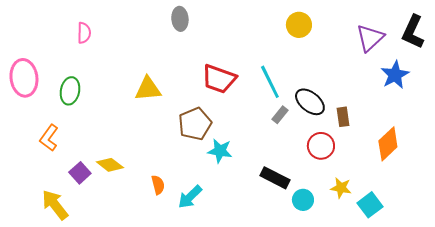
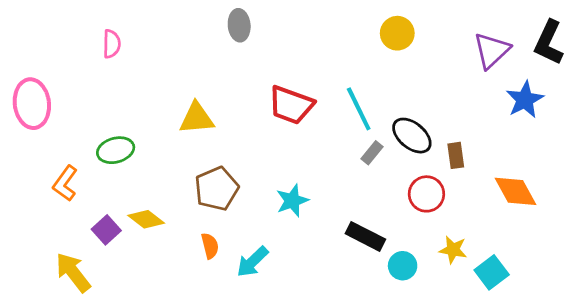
green ellipse: (70, 91) -> (116, 150), moved, turned 64
brown pentagon: (195, 124) -> (217, 189), moved
orange diamond: (388, 144) -> (515, 191), turned -76
cyan star: (220, 151) -> (292, 201), turned -30

